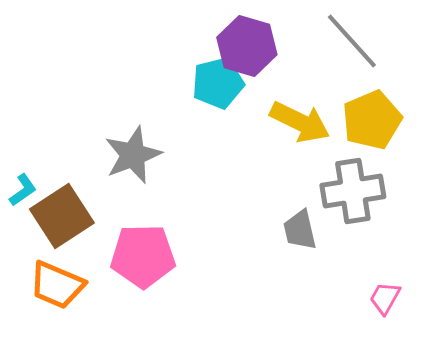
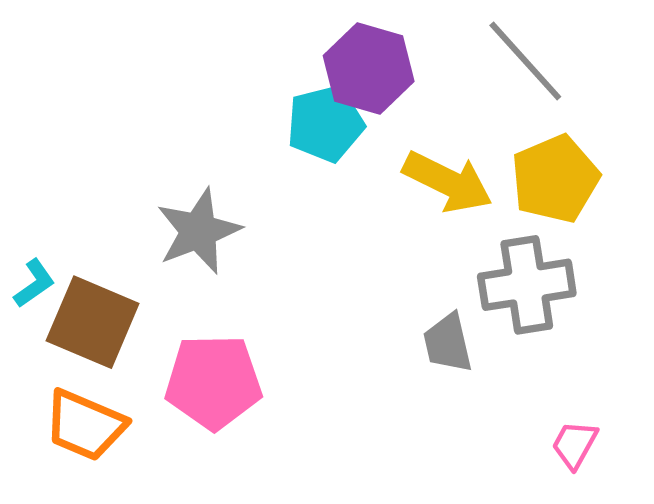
brown square: (62, 216) -> (93, 322), turned -34

